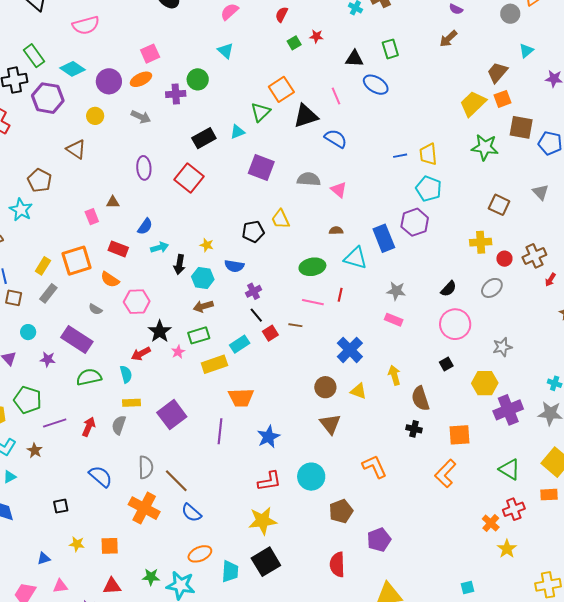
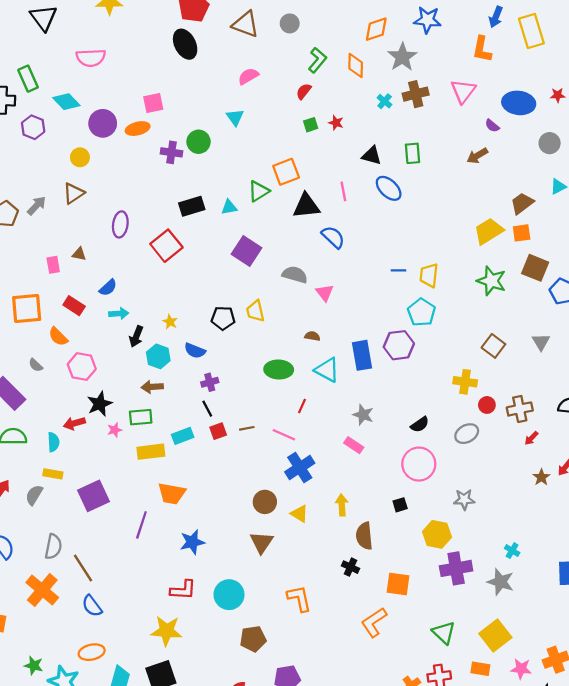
purple hexagon: (48, 98) -> (33, 127), size x0.7
gray arrow: (141, 117) -> (37, 206), moved, turned -84
brown triangle: (76, 149) -> (74, 193), moved, turned 40
pink line: (313, 302) -> (284, 435), moved
brown line: (295, 325) -> (247, 428), turned -32

